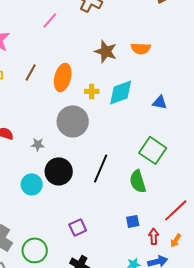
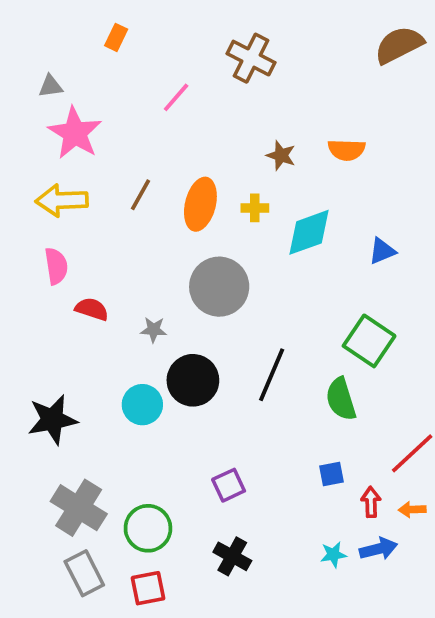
brown star: (106, 51) -> (281, 155), size x0.7
yellow cross: (92, 91) -> (255, 208), moved
blue triangle: (160, 102) -> (382, 251), turned -35
orange arrow: (176, 240) -> (412, 510), turned 56

